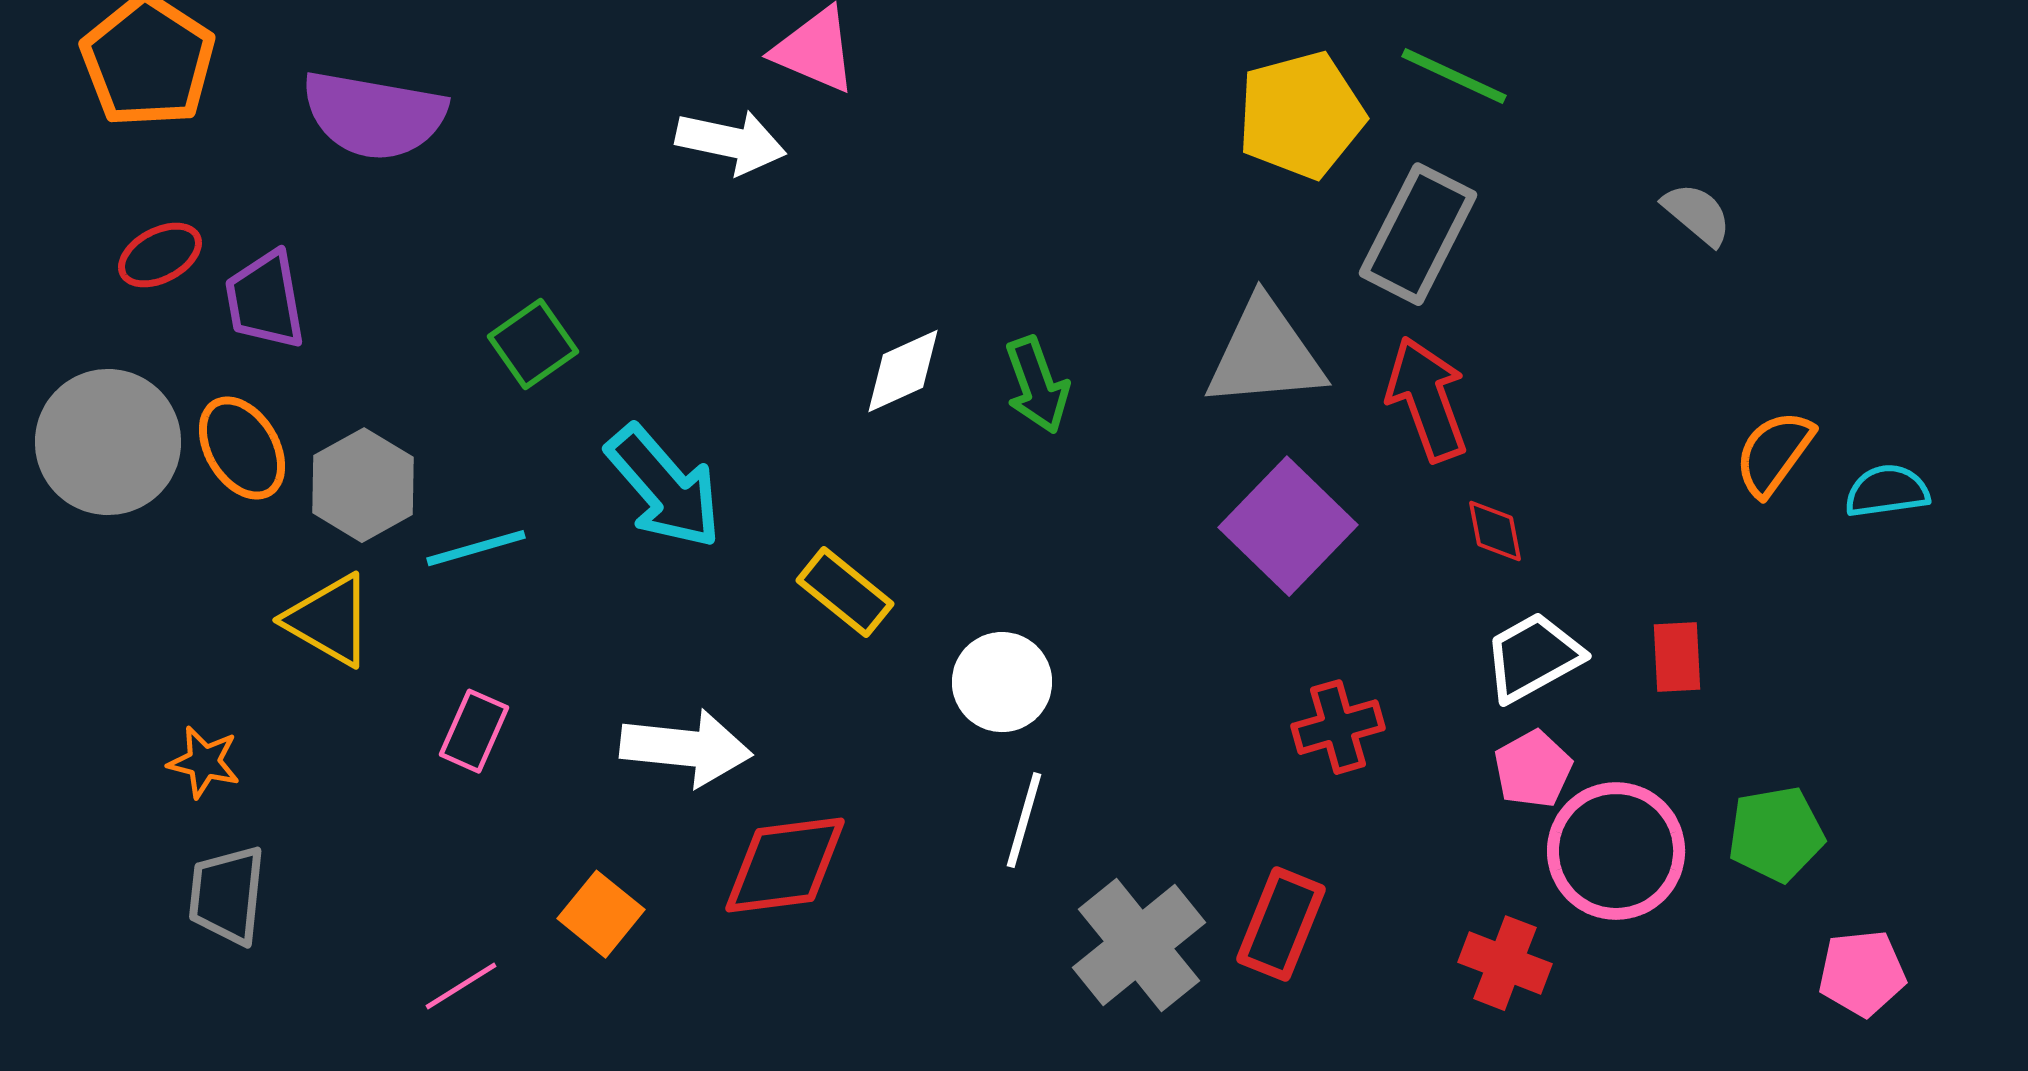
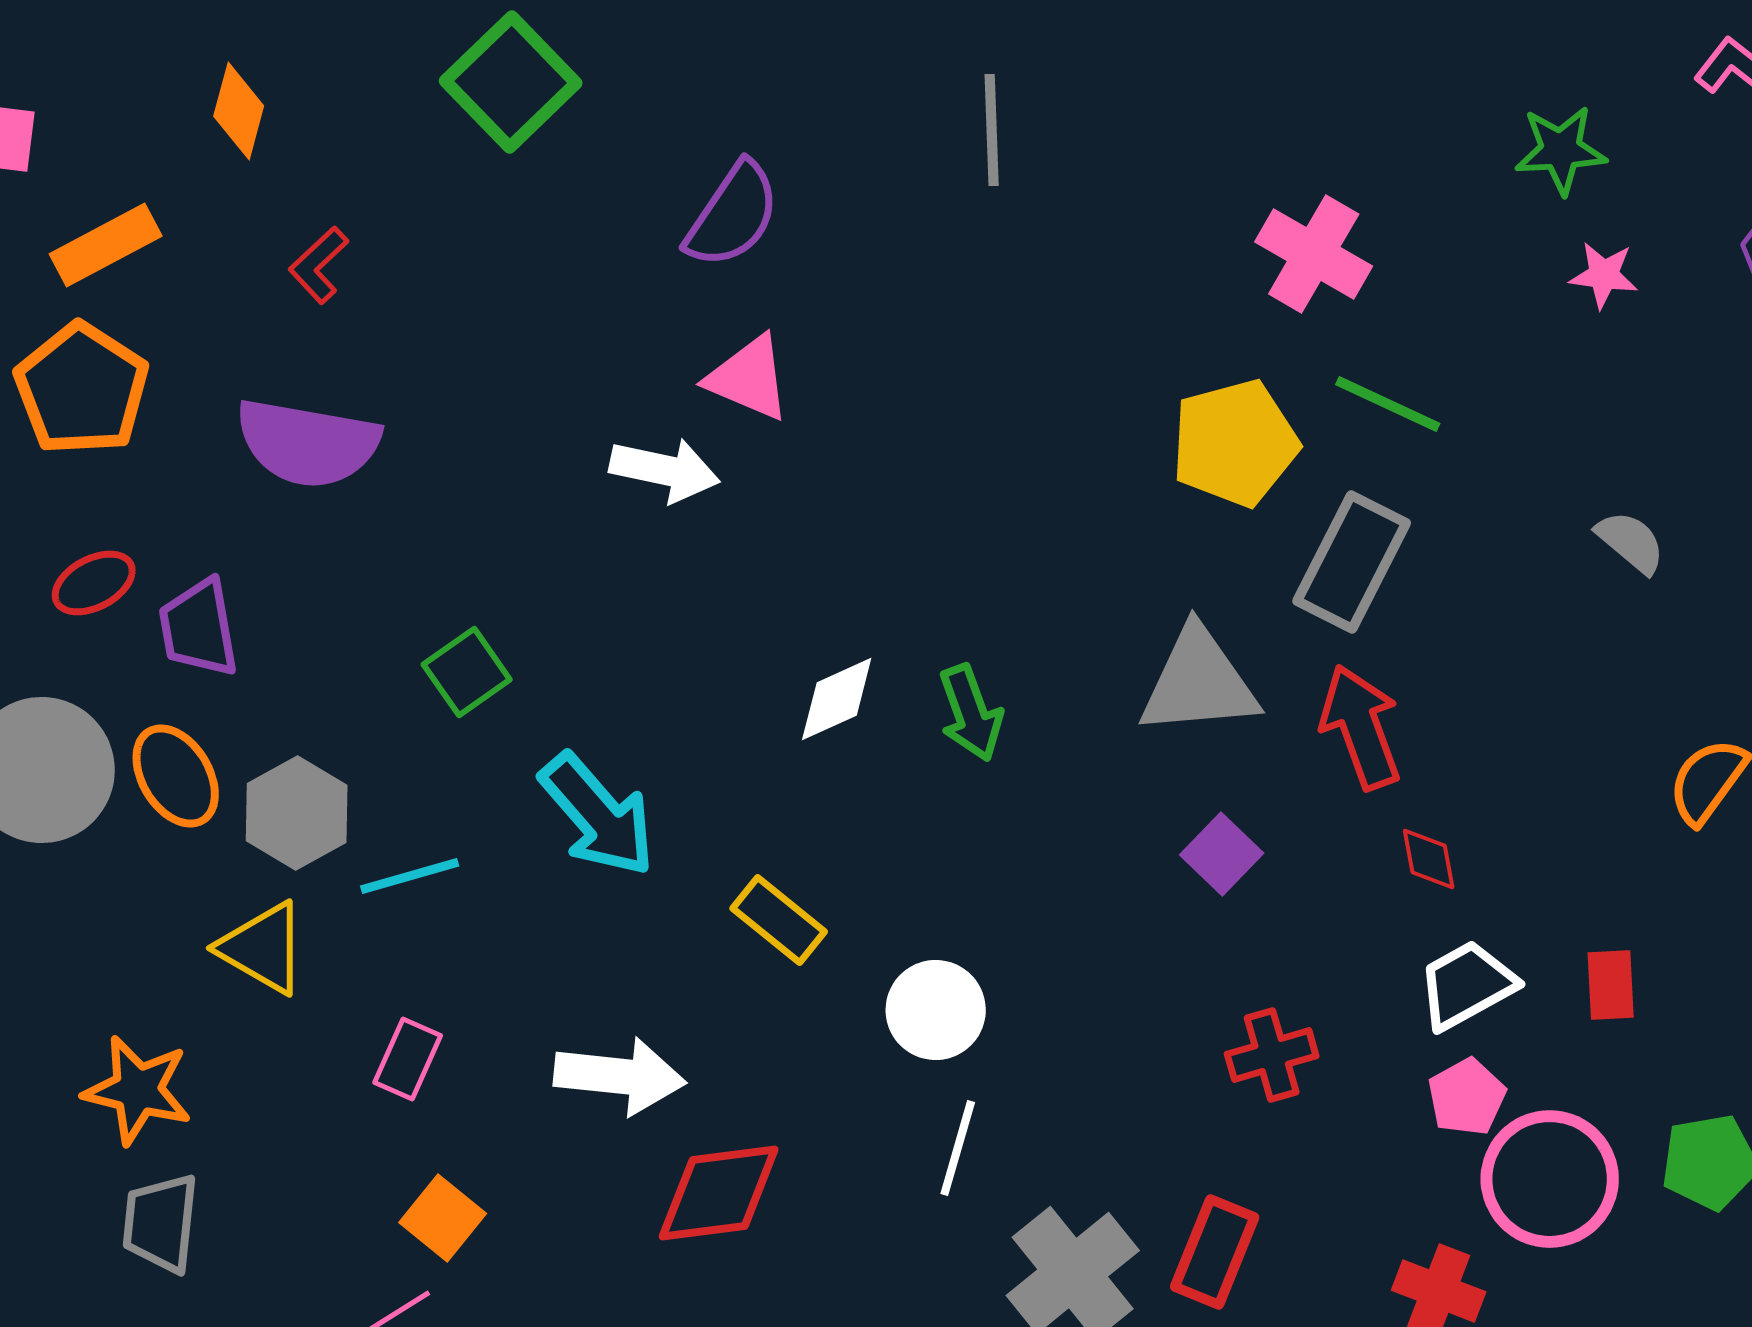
purple square: (1288, 526) -> (1222, 854), size x0.6
orange star: (204, 762) -> (138, 1090), size x1.5
orange square: (601, 914) -> (443, 1218), moved

